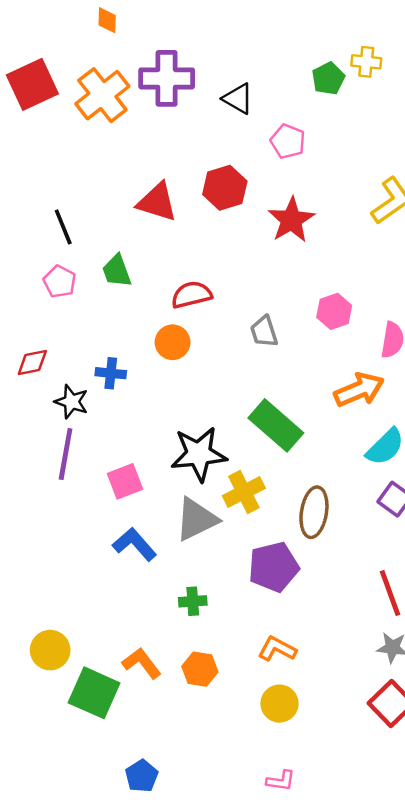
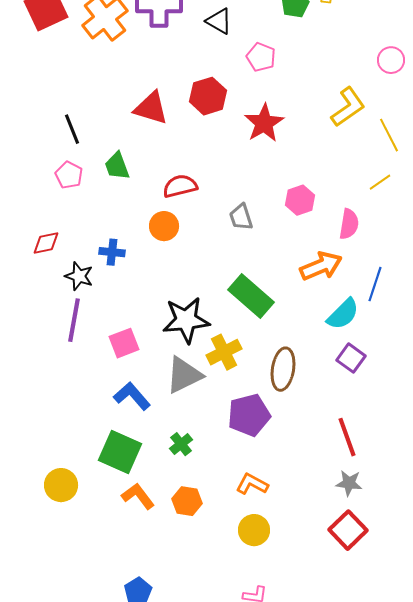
green cross: (193, 601) -> (181, 444), turned -35
green square: (94, 693) -> (120, 452), moved

